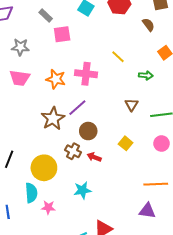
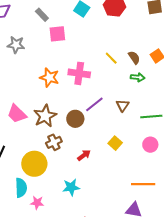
brown semicircle: (148, 25) -> (134, 58), moved
pink trapezoid: (20, 78) -> (17, 114), moved, turned 35
purple line: (77, 108) -> (94, 104), moved
brown circle: (88, 131) -> (75, 119), moved
brown cross: (73, 151) -> (54, 142), moved, turned 35
red arrow: (94, 157) -> (84, 155), turned 120

